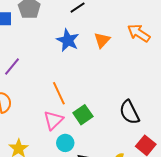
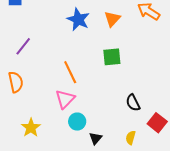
black semicircle: (129, 112) -> (133, 103), moved, size x0.7
green square: (83, 115) -> (112, 57), moved, turned 30

